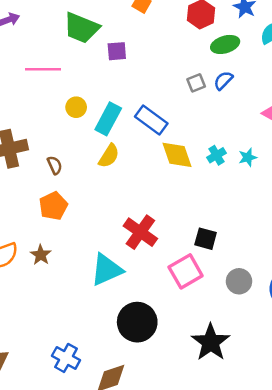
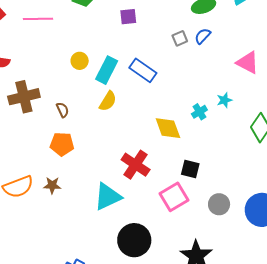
purple square: (117, 51) -> (128, 17), moved
pink line: (43, 69) -> (38, 19), moved
yellow diamond: (177, 155) -> (168, 128), moved
cyan cross: (216, 155) -> (199, 112), moved
orange pentagon: (53, 206) -> (62, 144), turned 30
brown star: (41, 255) -> (52, 185), turned -30

